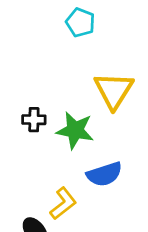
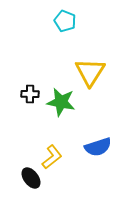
blue semicircle: (104, 174) -> (98, 147), moved

